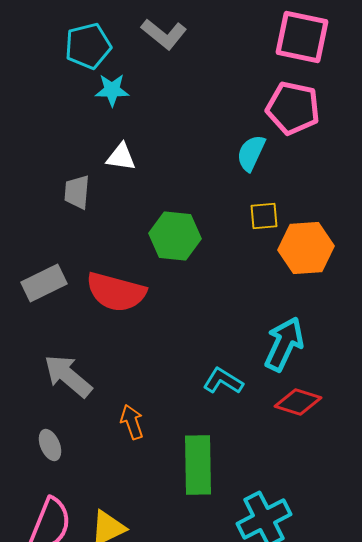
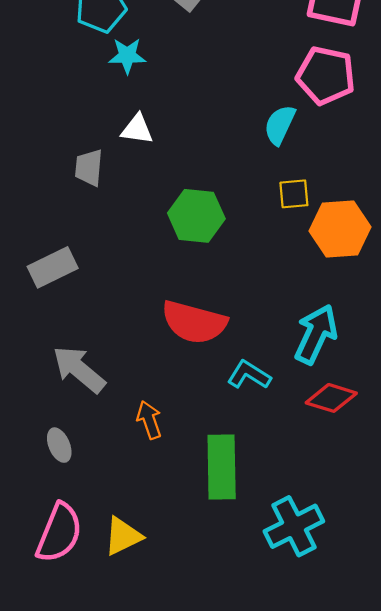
red semicircle: (116, 292) -> (194, 322), moved

